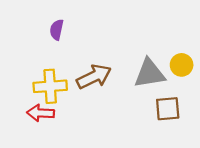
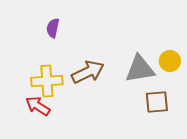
red arrow: (41, 113) -> (38, 106), turned 30

